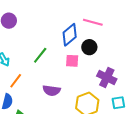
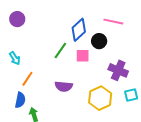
pink line: (93, 22) -> (113, 22), moved
green line: (40, 55) -> (60, 51), moved

